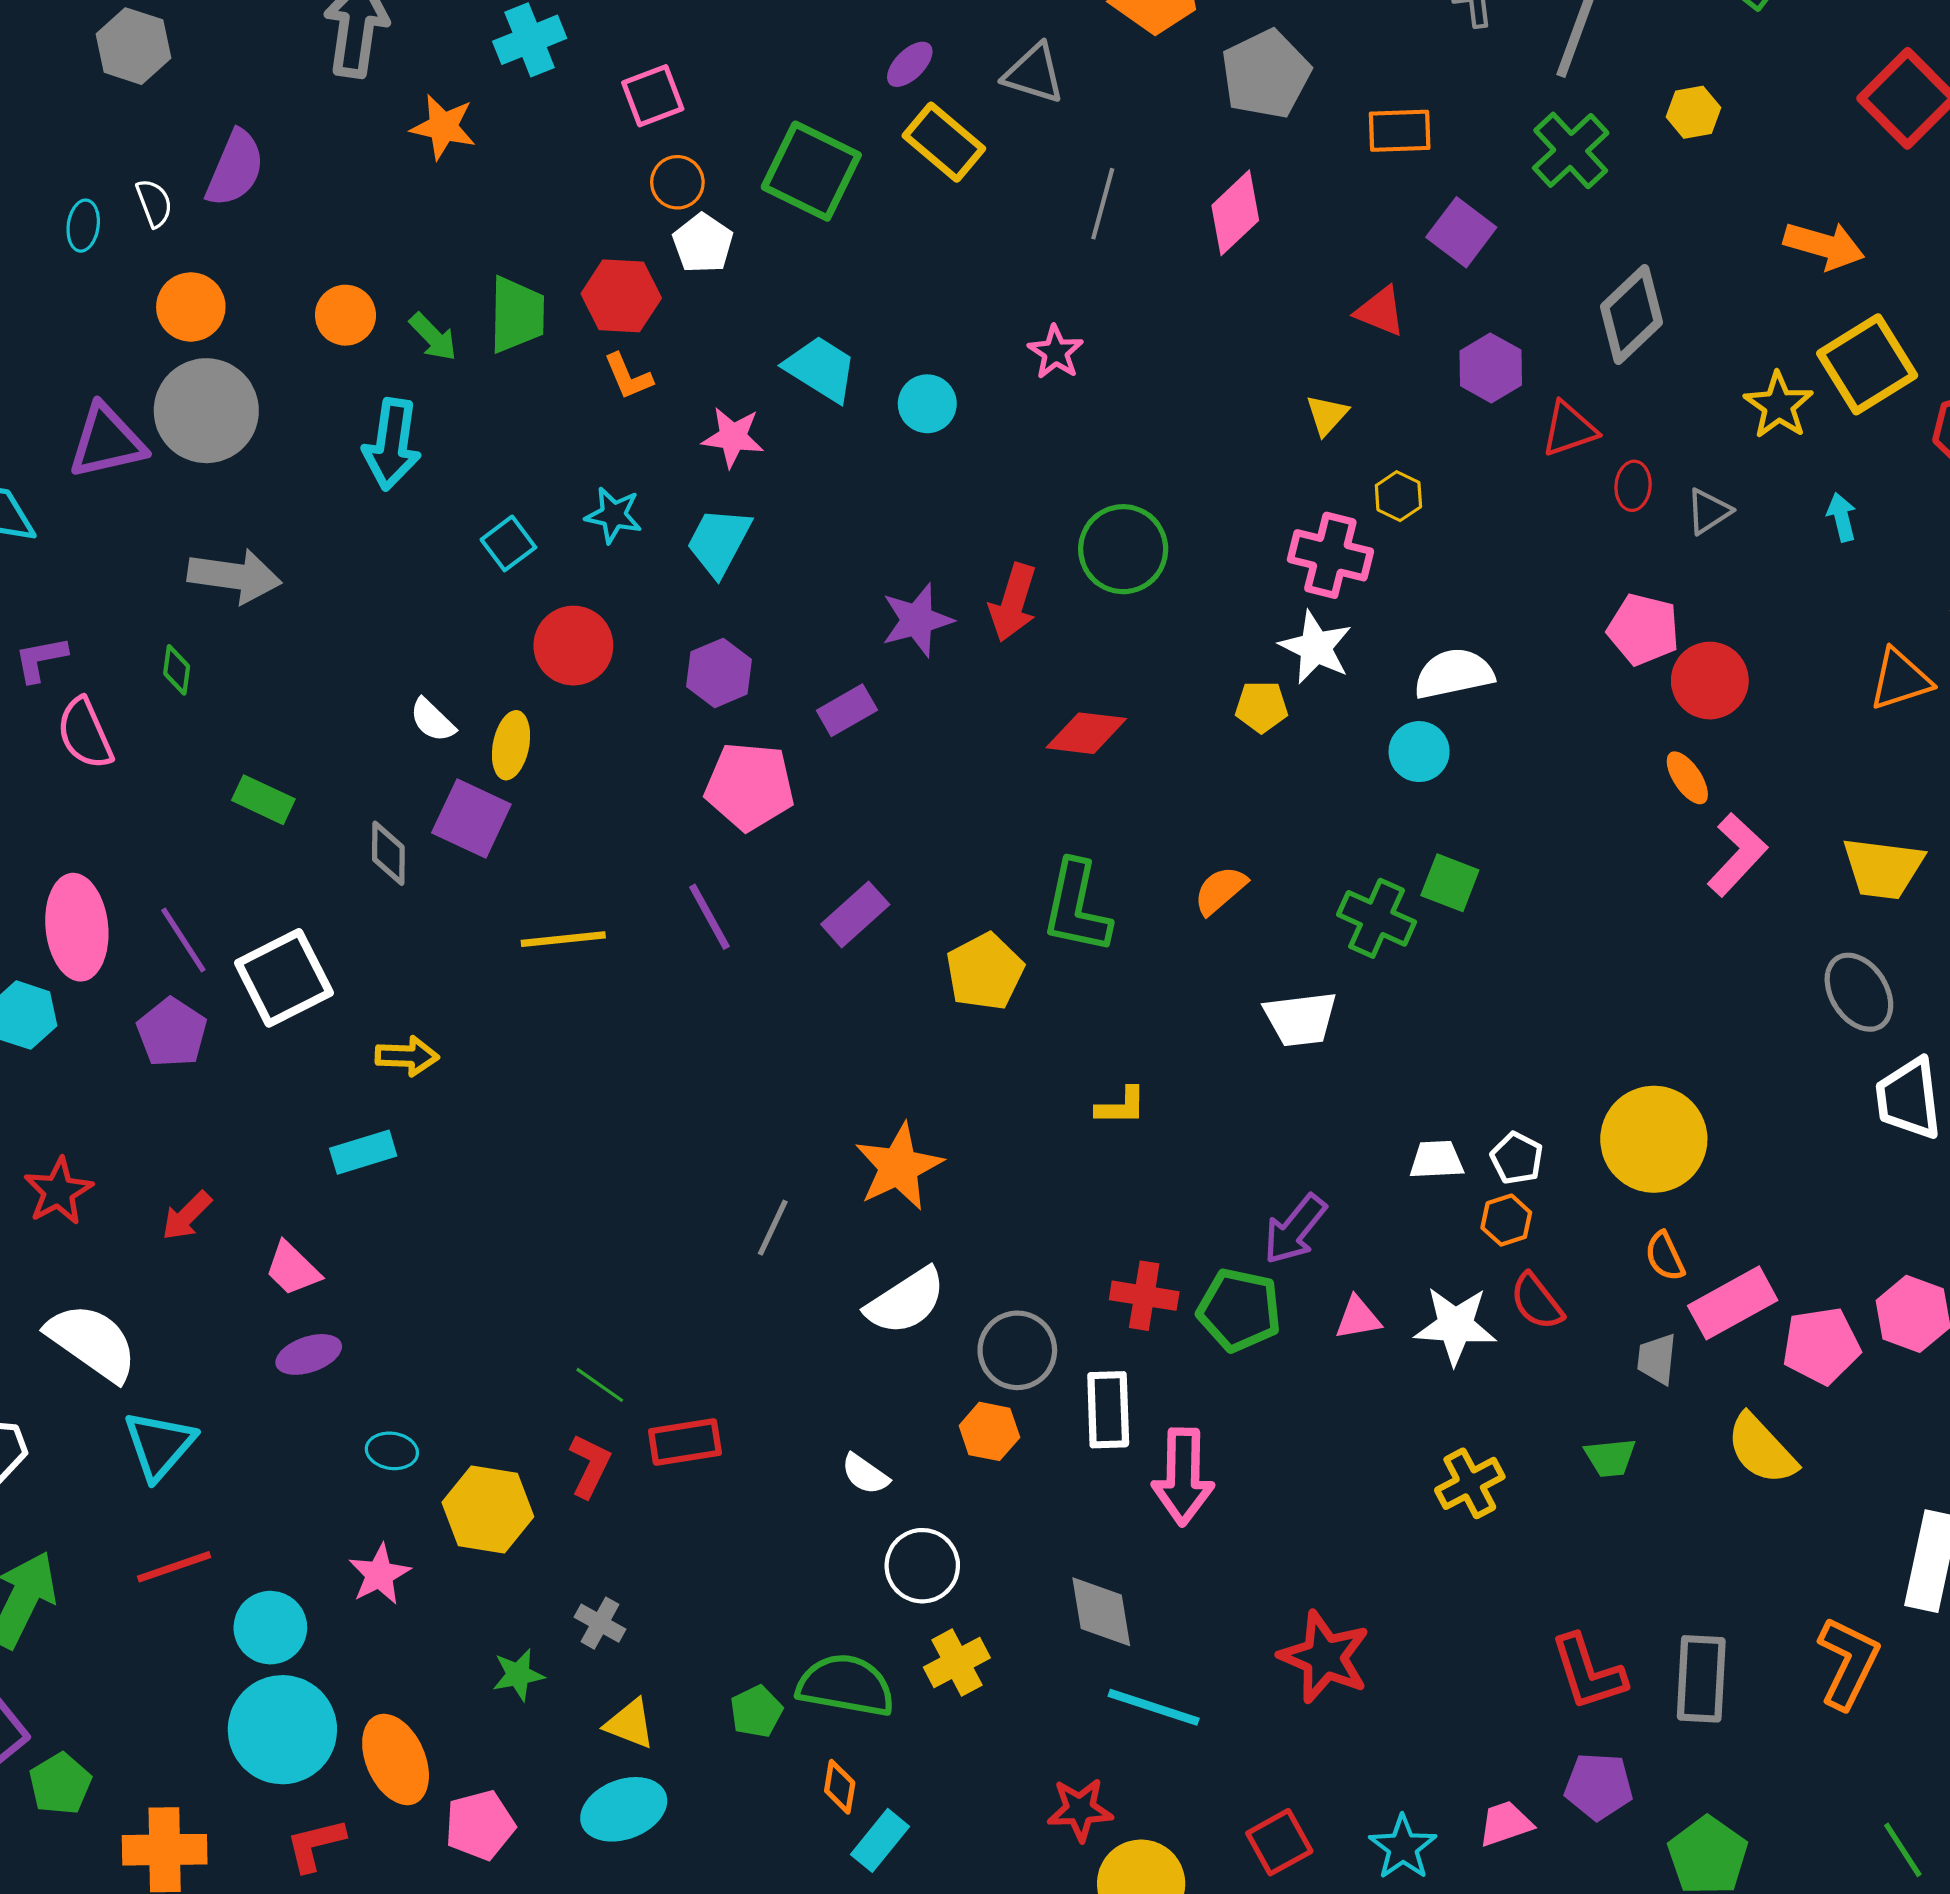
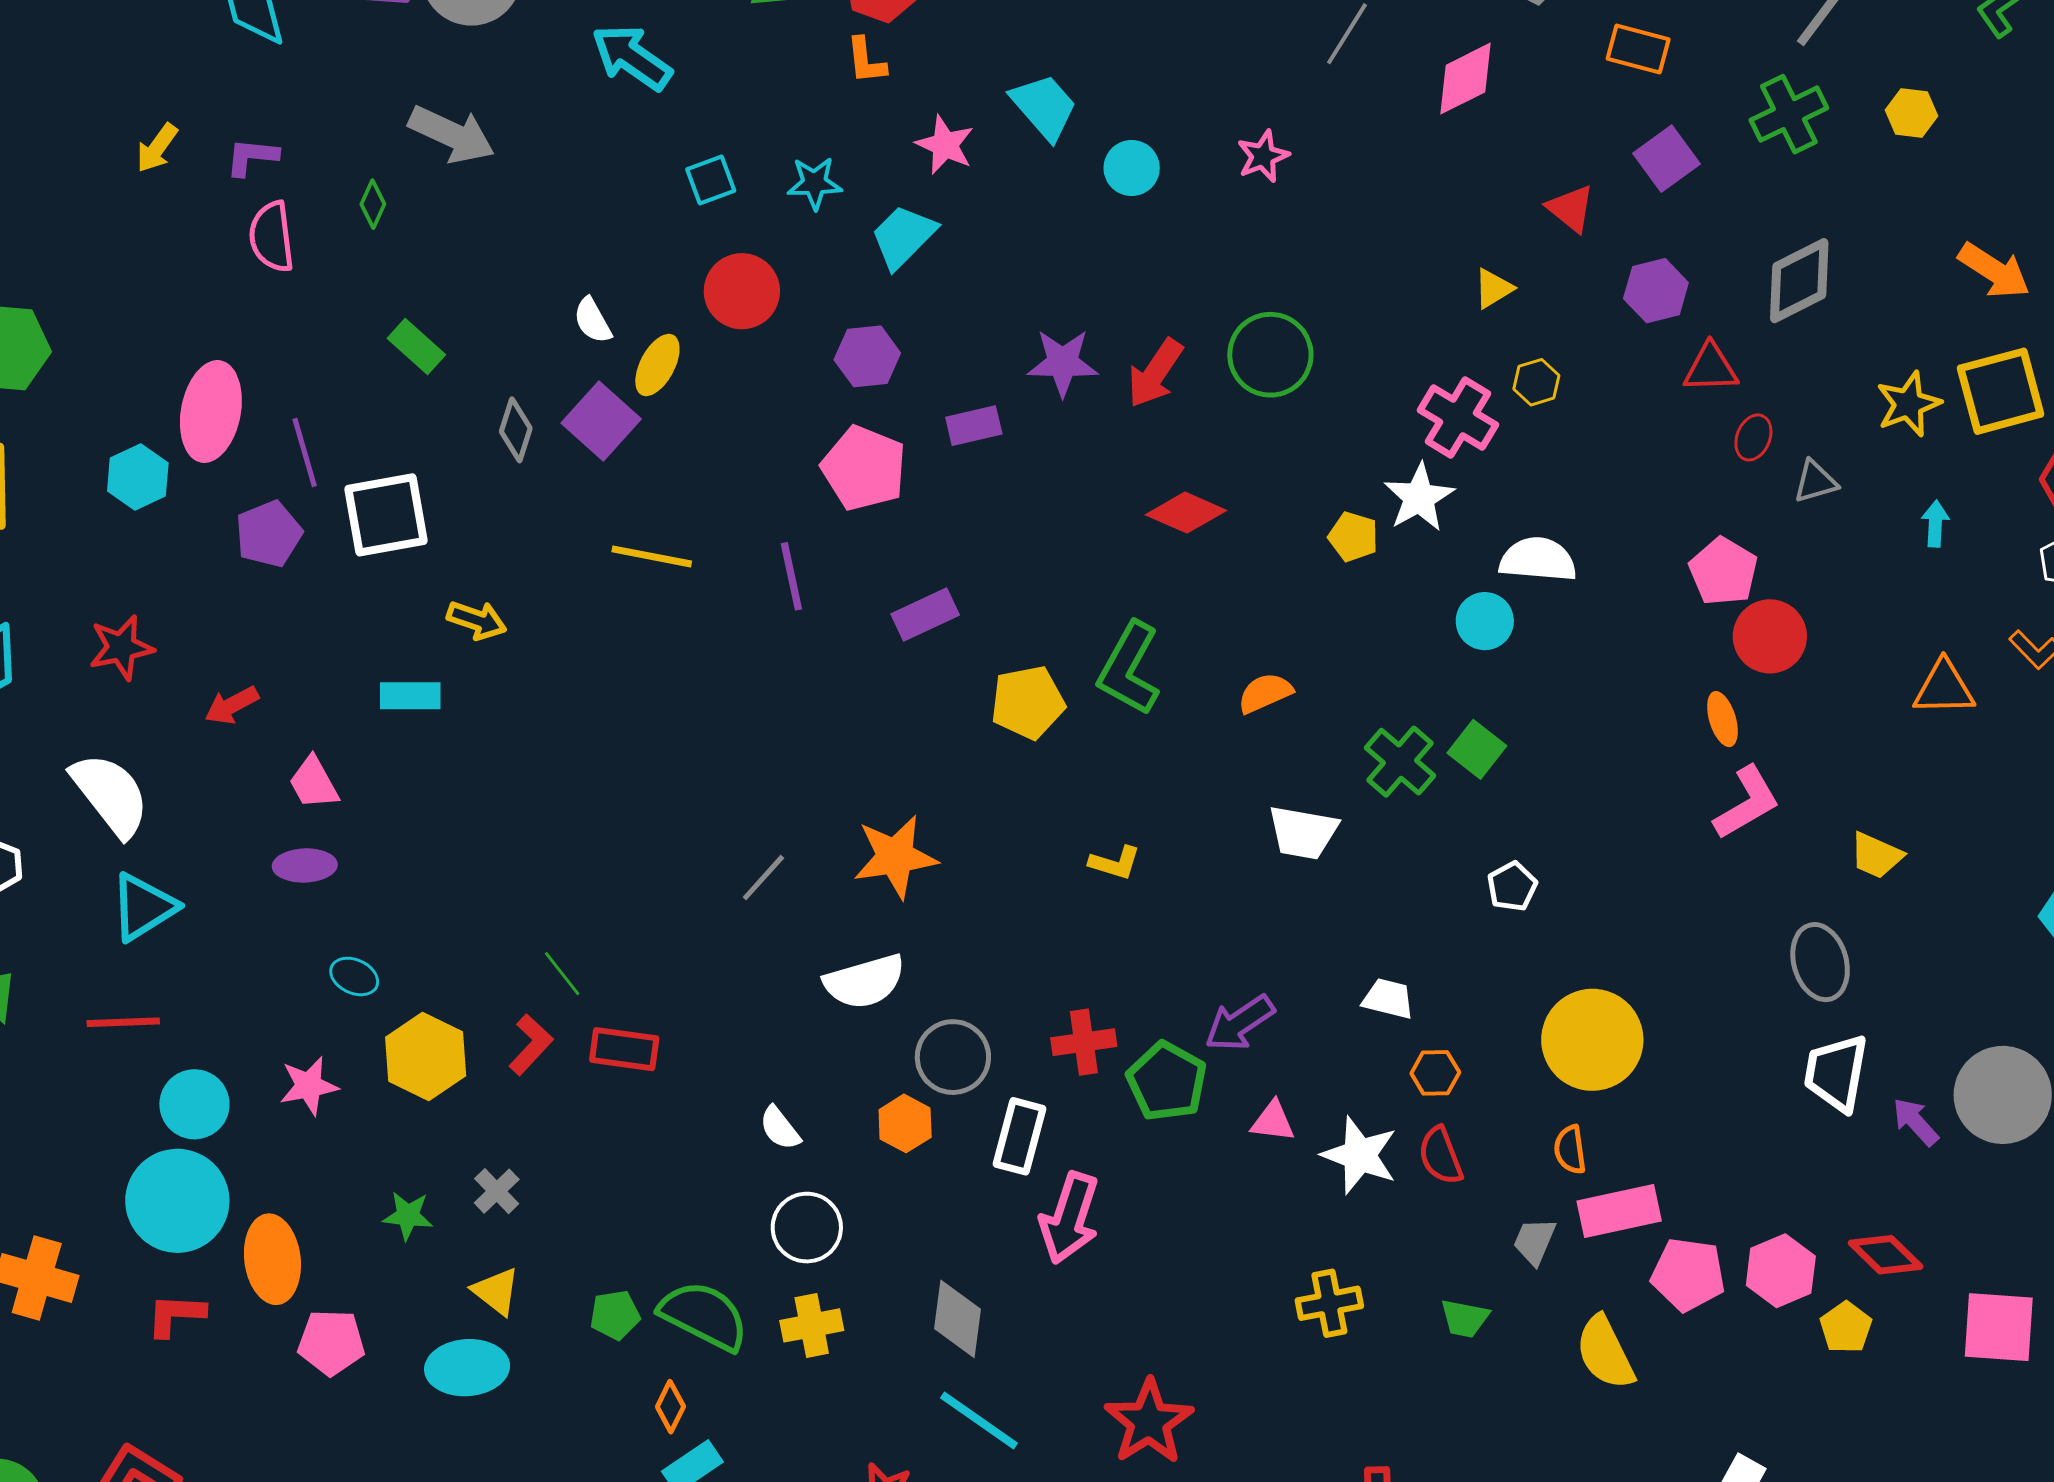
cyan arrow: (392, 444) -> (632, 57), turned 100
cyan star: (613, 515) -> (814, 183), turned -30
yellow trapezoid: (1883, 868) -> (1876, 855), size x0.7
white pentagon: (1517, 1158) -> (1512, 887), moved
red cross: (1144, 1296) -> (1084, 1042), turned -34

